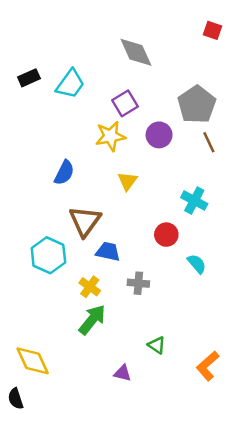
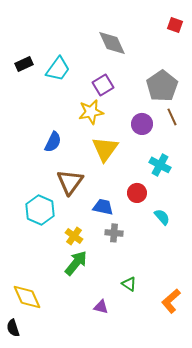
purple circle: (159, 135) -> (142, 124), moved
yellow triangle: (127, 181) -> (105, 149), size x1.6
blue trapezoid: (108, 252) -> (103, 207), moved

